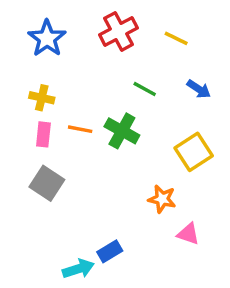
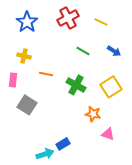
green cross: (122, 131) -> (76, 85), moved
pink rectangle: (43, 134) -> (13, 80), moved

